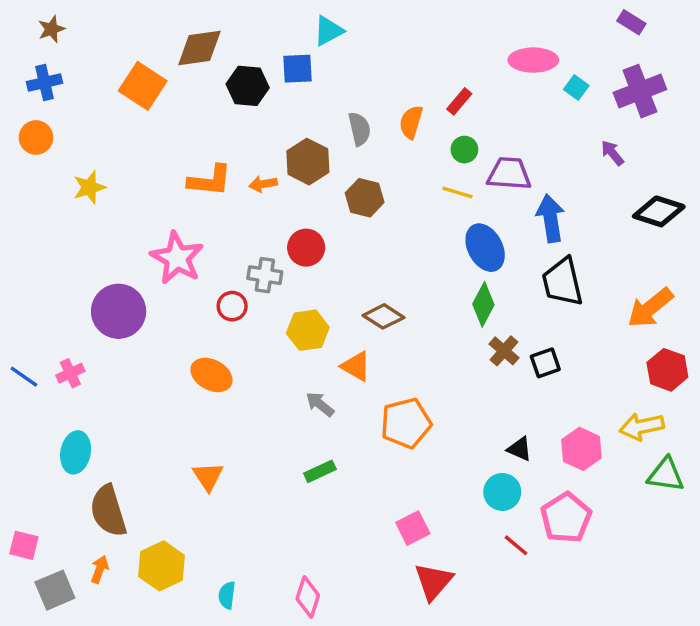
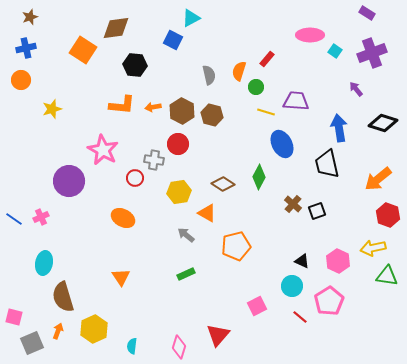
blue square: (298, 69) -> (173, 40), turned 30
black hexagon: (248, 86) -> (135, 65), moved
green circle: (464, 150) -> (256, 87), moved
brown hexagon: (308, 162) -> (182, 111), moved
blue arrow: (550, 218) -> (339, 128), moved
green diamond: (483, 304) -> (259, 177), moved
pink square: (413, 528) -> (257, 306), moved
red triangle: (433, 581) -> (218, 335), moved

